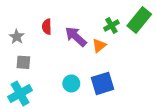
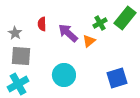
gray square: (23, 62) -> (21, 56), size x1.5
cyan circle: (71, 83) -> (64, 75), size x1.5
blue square: (102, 83) -> (117, 78), moved

